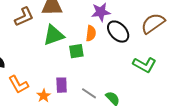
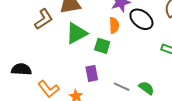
green square: (76, 51) -> (102, 46), turned 35
purple rectangle: (62, 85) -> (92, 73), moved

